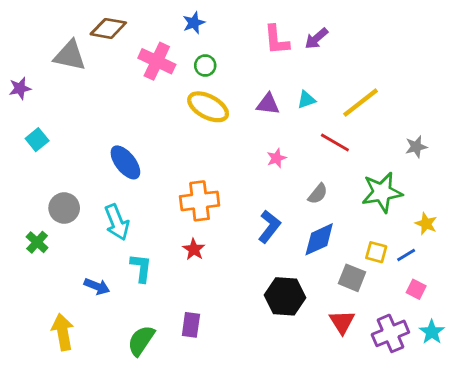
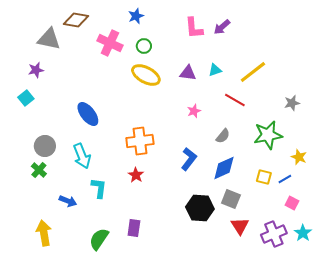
purple star: (20, 88) -> (36, 70), moved
green cross: (37, 242) -> (39, 170), moved
gray square: (352, 278) -> (231, 199), moved

